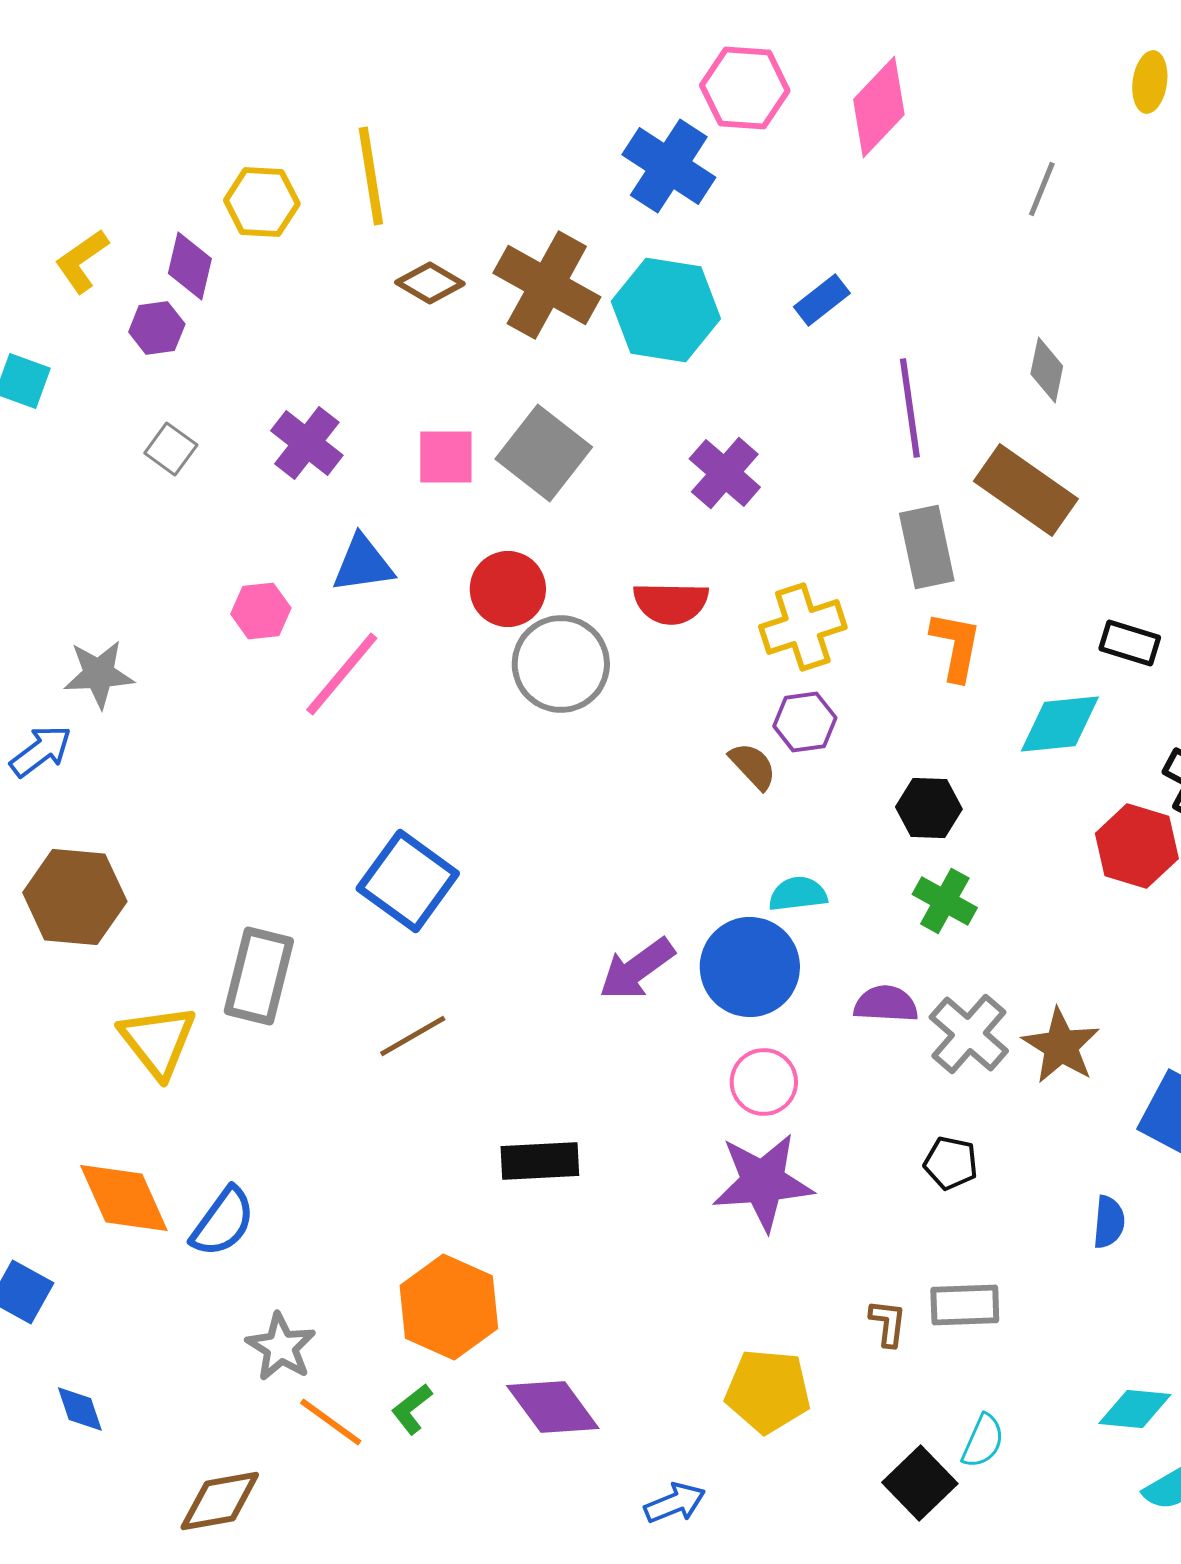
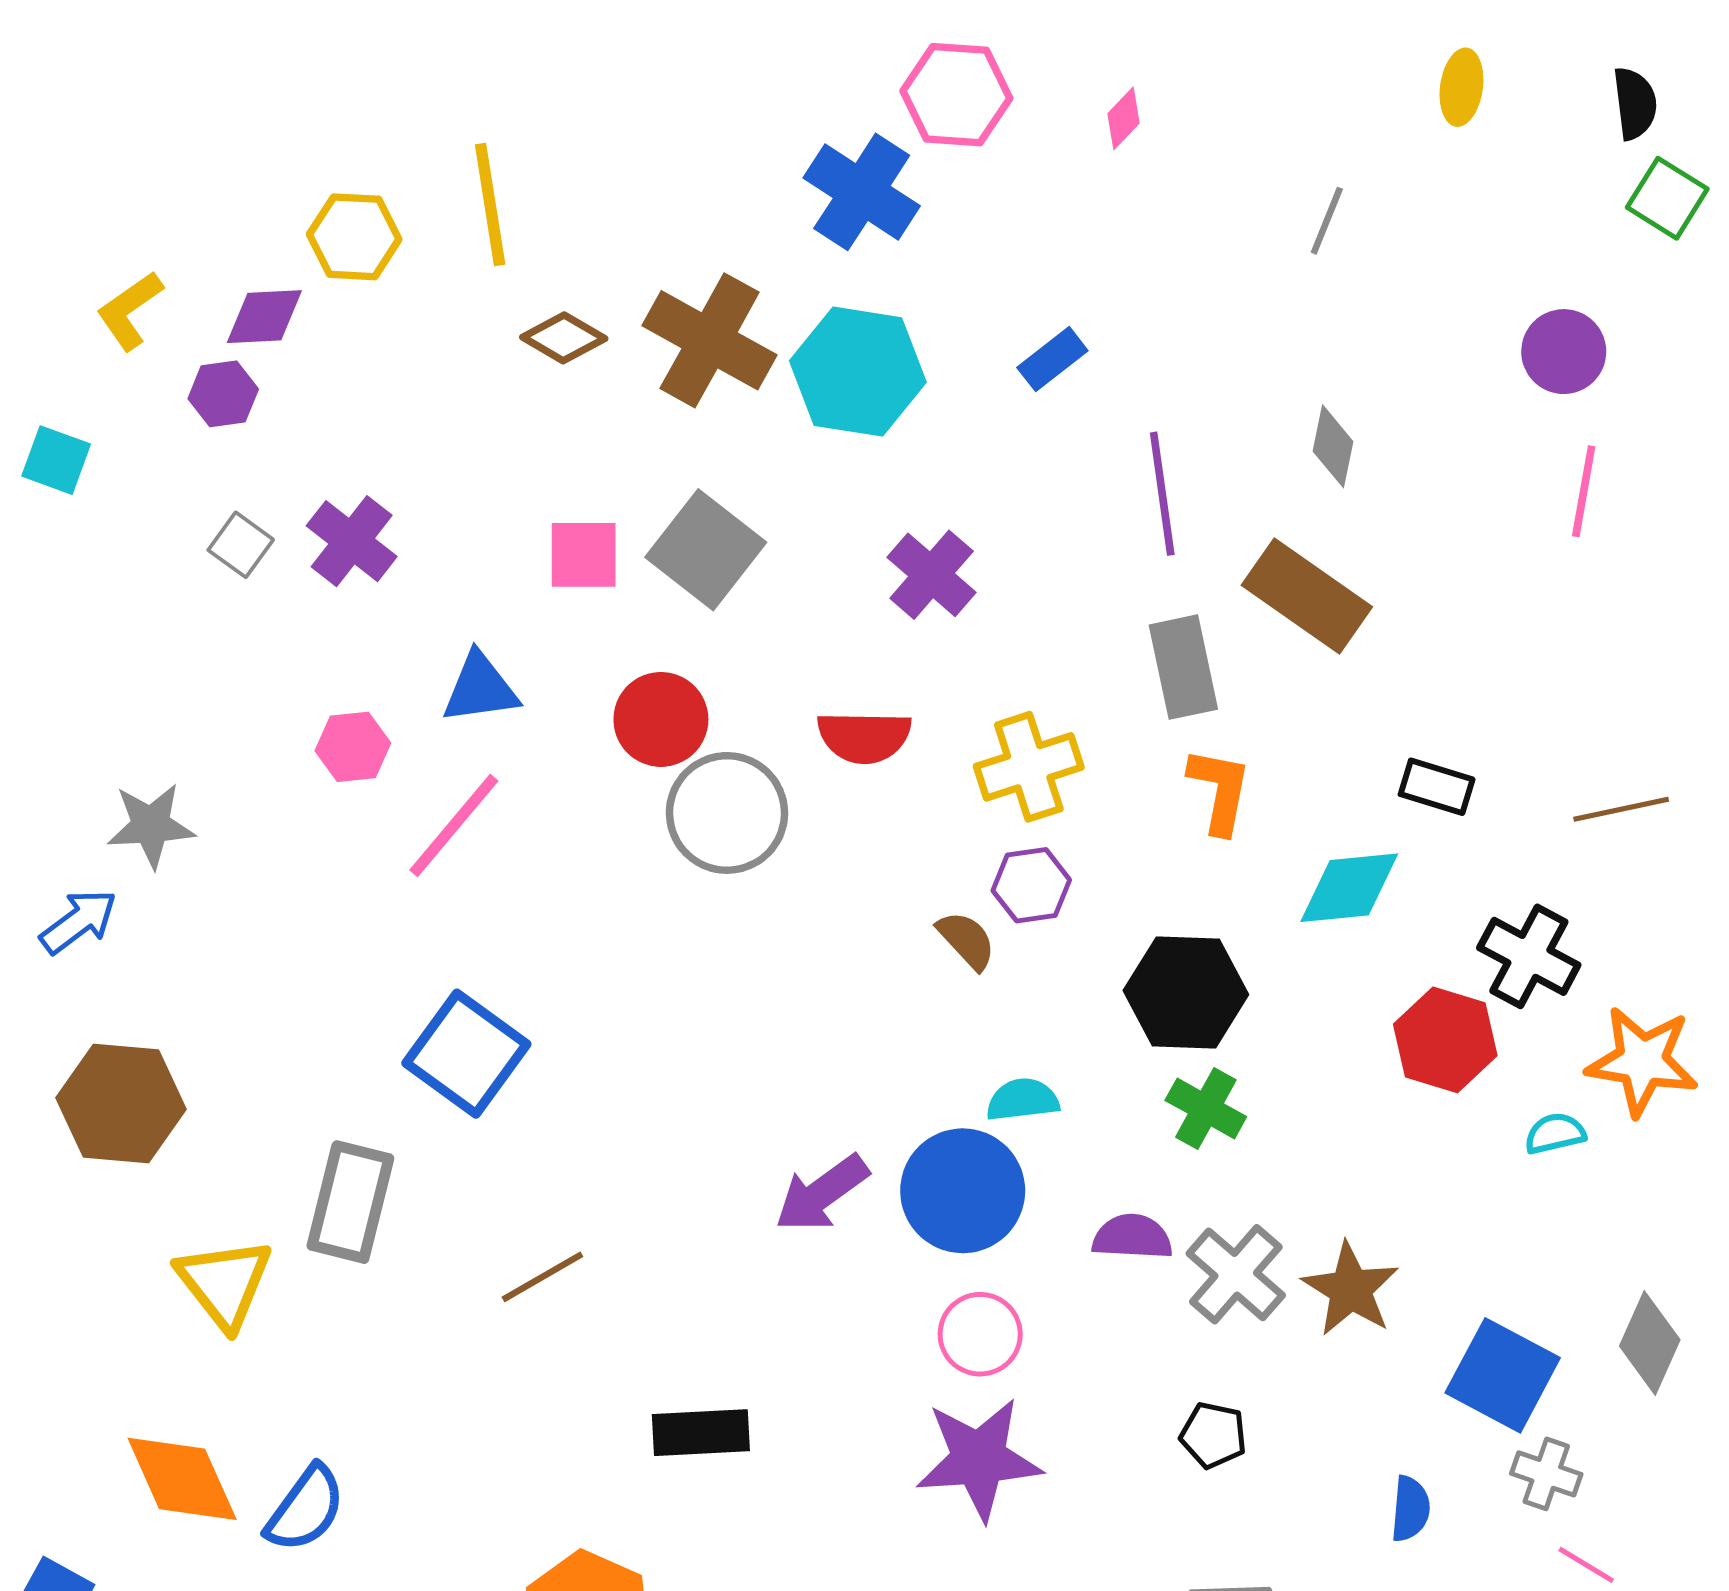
pink diamond: (879, 107) -> (1124, 118), size x0.5
purple diamond: (190, 266) -> (264, 317), turned 74
purple cross: (307, 443) -> (352, 541), moved
black hexagon: (929, 808) -> (1186, 993), size x1.5
blue square: (408, 881) -> (466, 1054), moved

